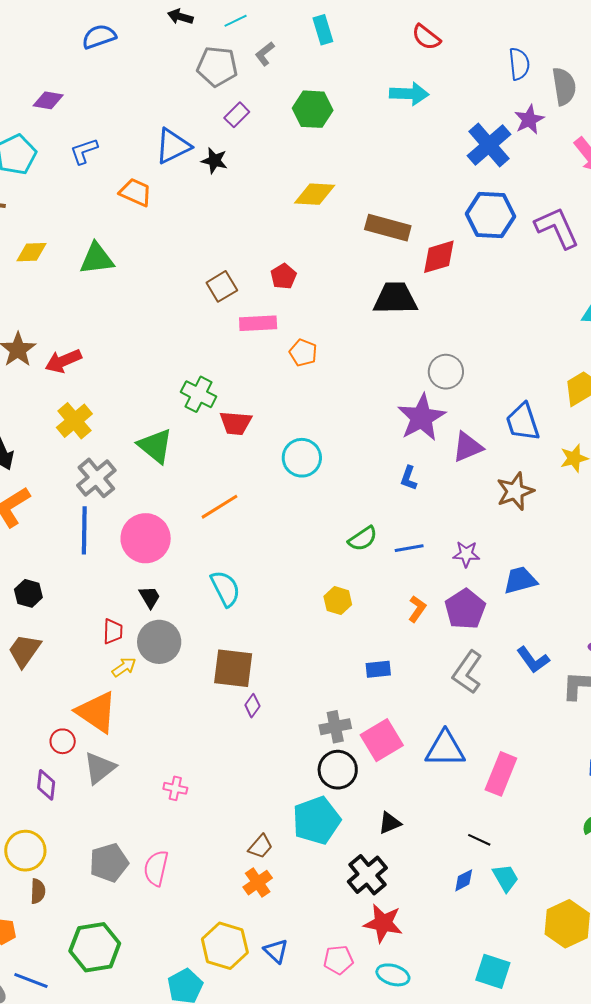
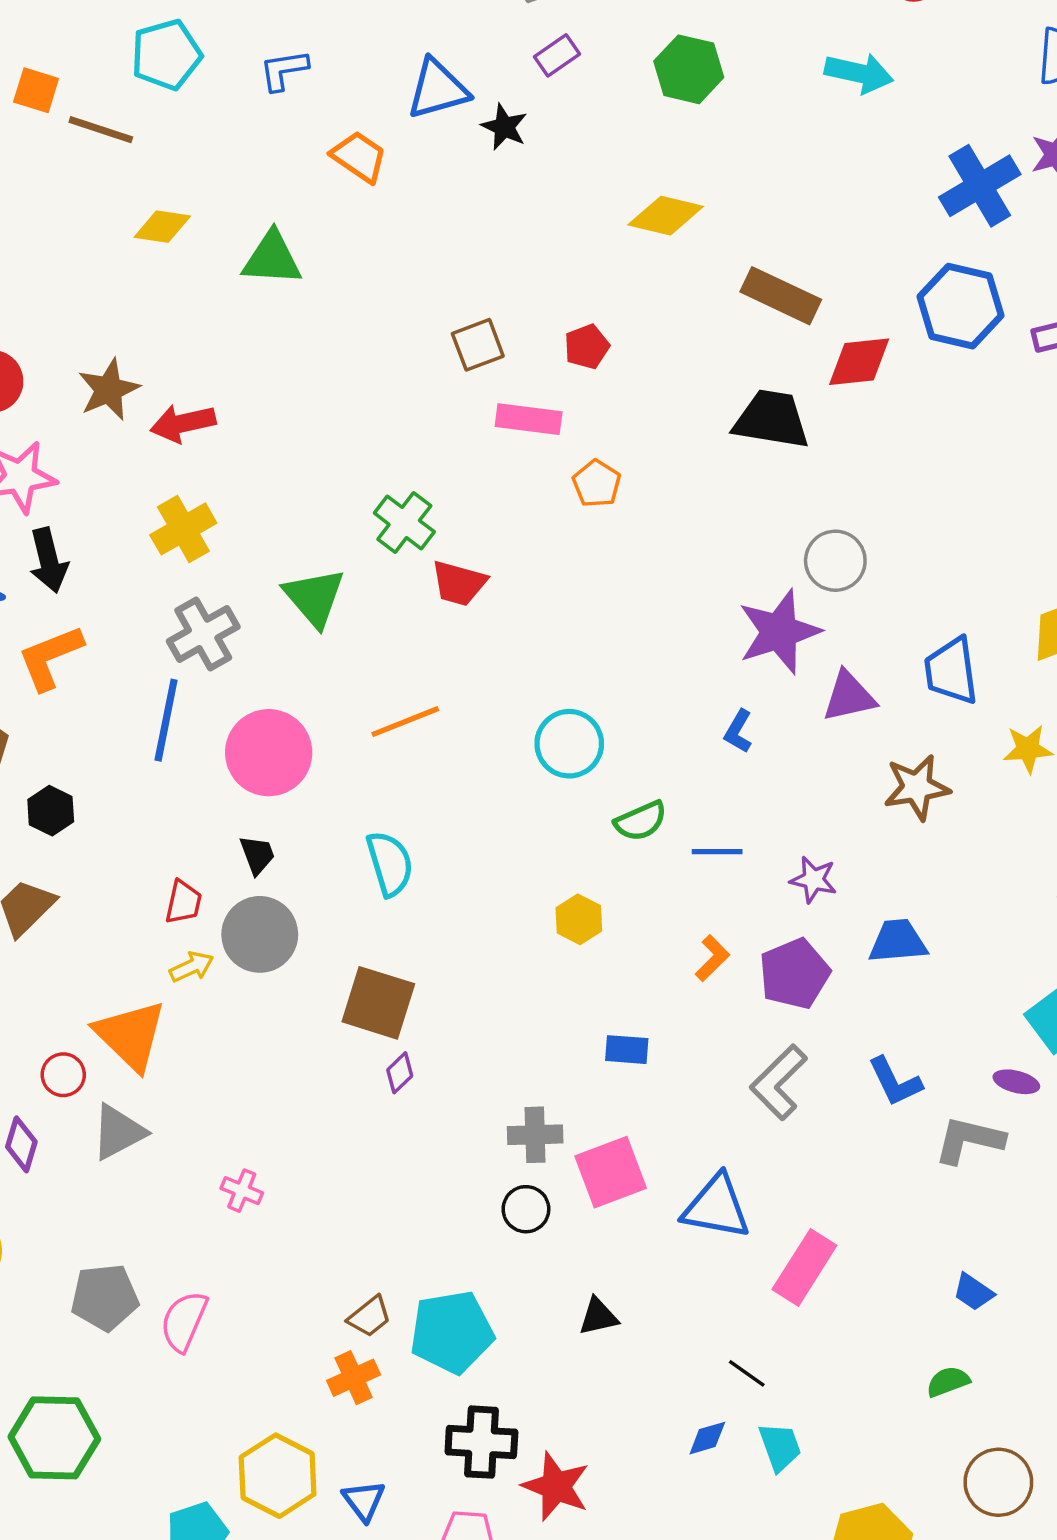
cyan circle: (302, 458) -> (569, 744), moved
black circle: (338, 770) -> (526, 1209), size x0.7
cyan pentagon: (316, 820) -> (452, 1332), moved
black cross: (367, 875) -> (481, 1442), moved, turned 33

